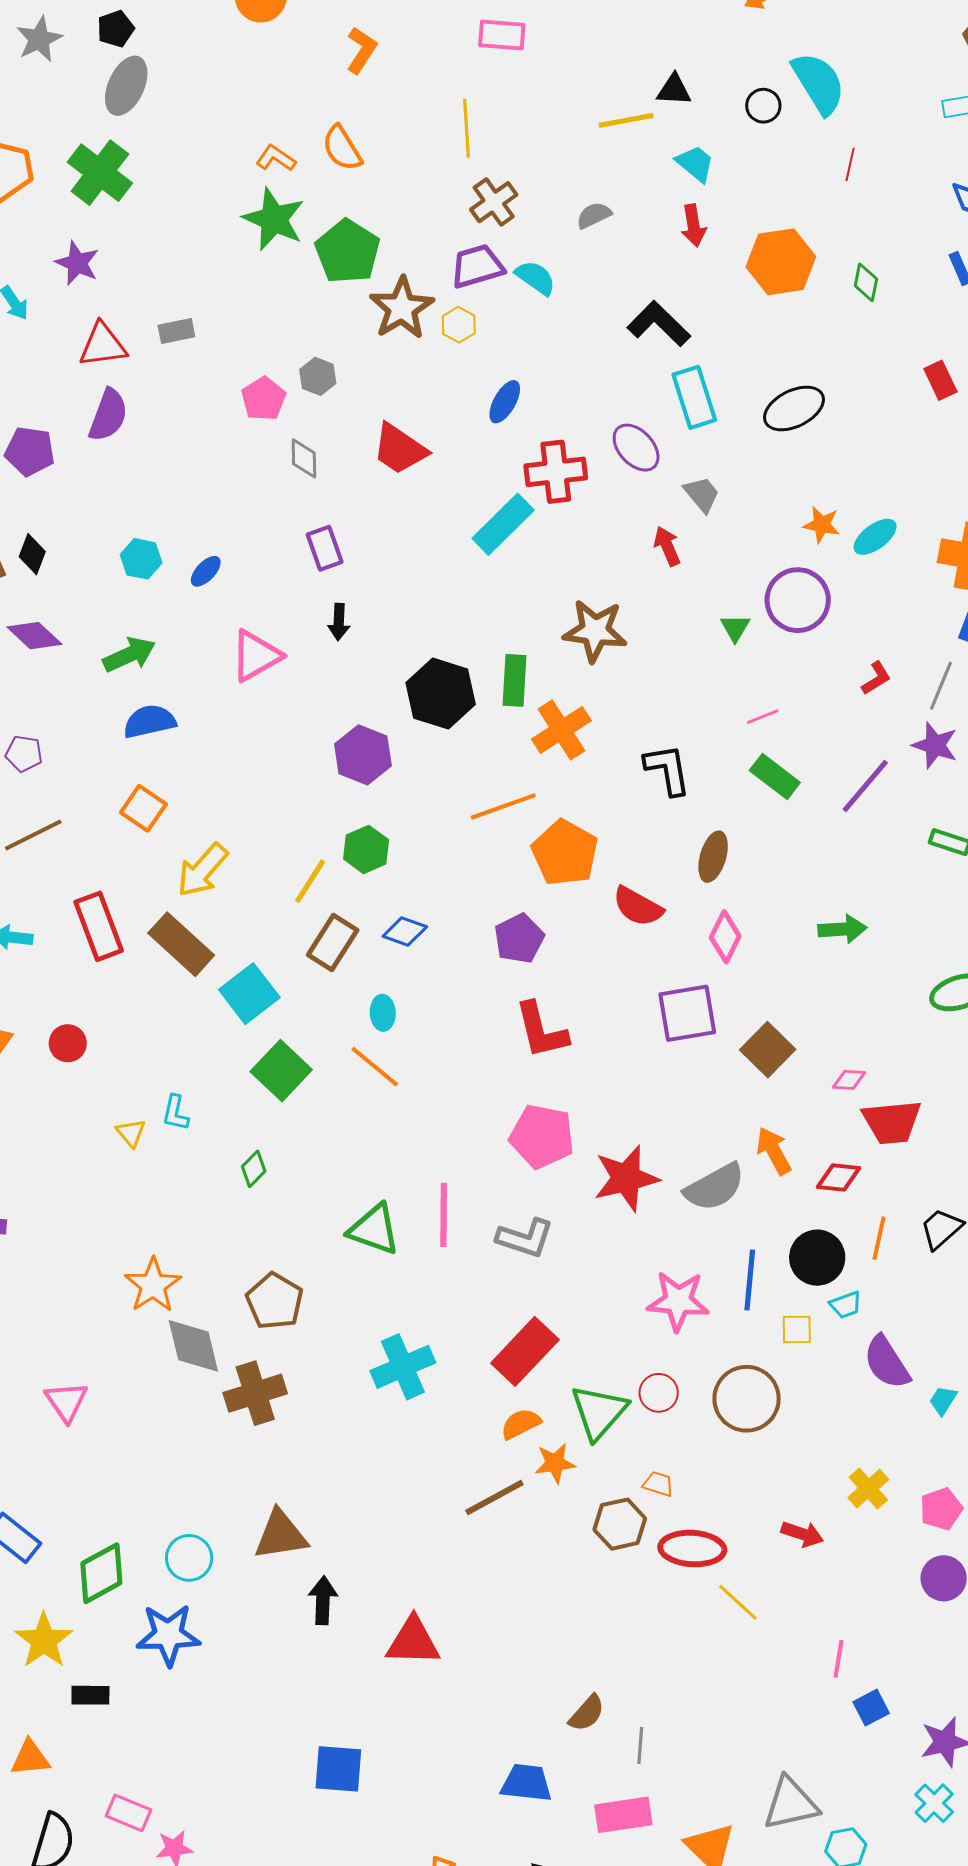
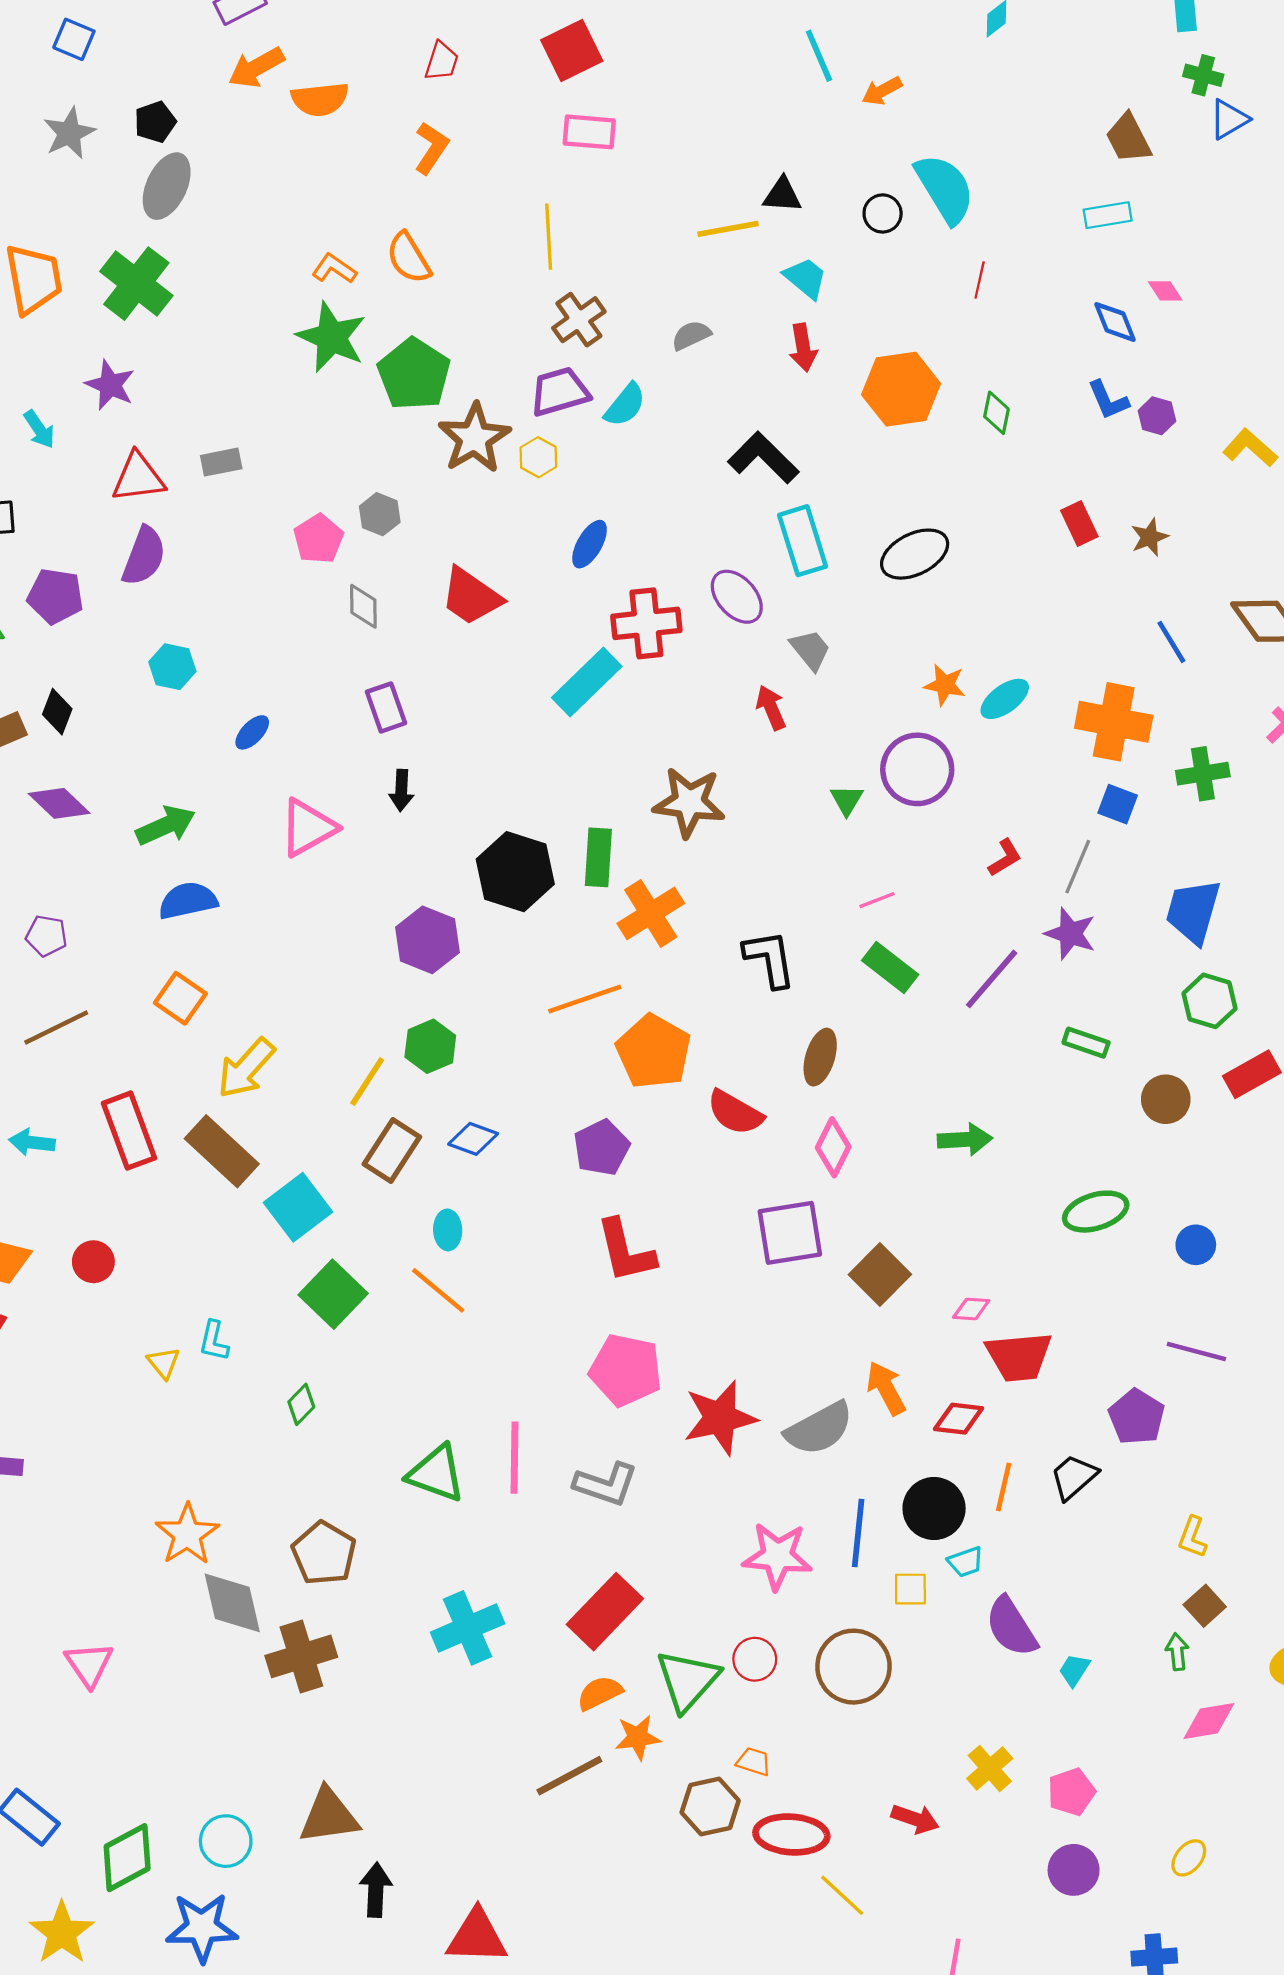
cyan semicircle: (536, 278) -> (625, 405), turned 93
cyan hexagon: (141, 559) -> (172, 667), moved

